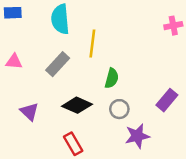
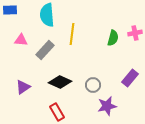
pink cross: (173, 26) -> (135, 33), moved
pink triangle: (14, 62) -> (21, 40), moved
green semicircle: (112, 78) -> (113, 38), moved
purple triangle: (29, 112) -> (23, 87), turned 42

